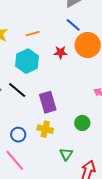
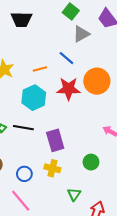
blue line: (73, 25) -> (66, 58), moved
red star: (60, 52) -> (69, 89), size x1.6
black line: (17, 90) -> (23, 128), turned -30

